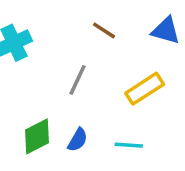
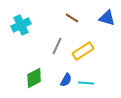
yellow rectangle: (145, 89) -> (83, 51), moved
blue semicircle: (78, 140) -> (66, 80), moved

